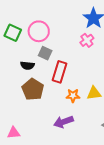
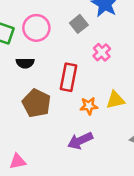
pink cross: (87, 40) -> (102, 52), moved
gray square: (45, 53) -> (79, 24), moved, turned 32
black semicircle: (27, 65) -> (25, 63), moved

